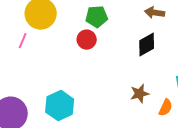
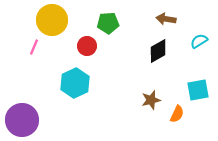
red circle: (87, 40) -> (87, 46), moved
cyan hexagon: (60, 106) -> (75, 83), moved

